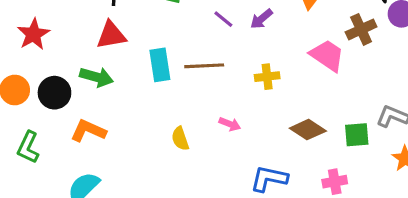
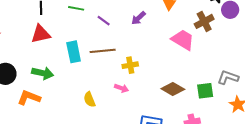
purple line: (223, 19) -> (104, 21), moved
green arrow: (96, 77) -> (43, 73), moved
yellow cross: (267, 77) -> (130, 65), moved

